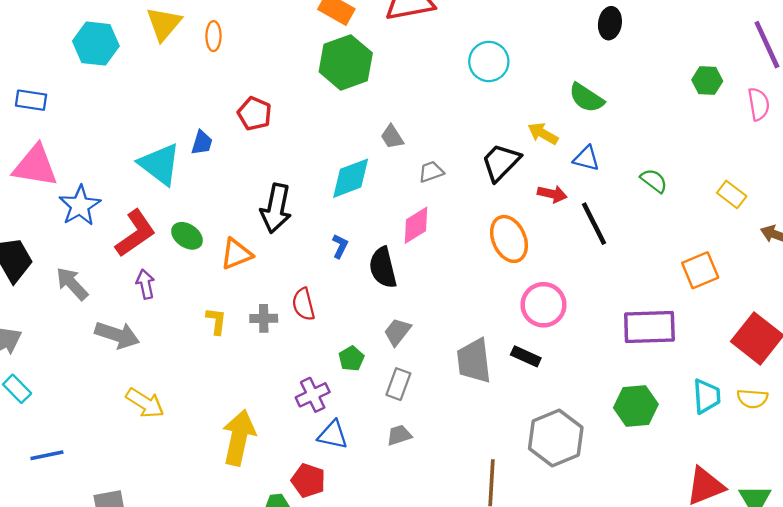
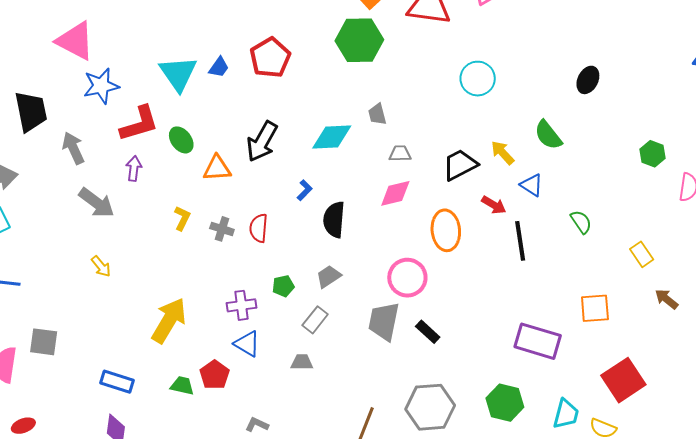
red pentagon: (254, 114) -> (270, 58), size x1.4
pink diamond: (416, 225) -> (395, 193), moved
pink circle: (544, 305) -> (407, 278), moved
yellow arrow: (145, 403) -> (101, 266), size x0.7

